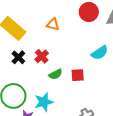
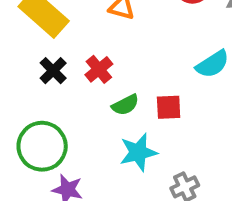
cyan star: (44, 102) -> (138, 152), moved

